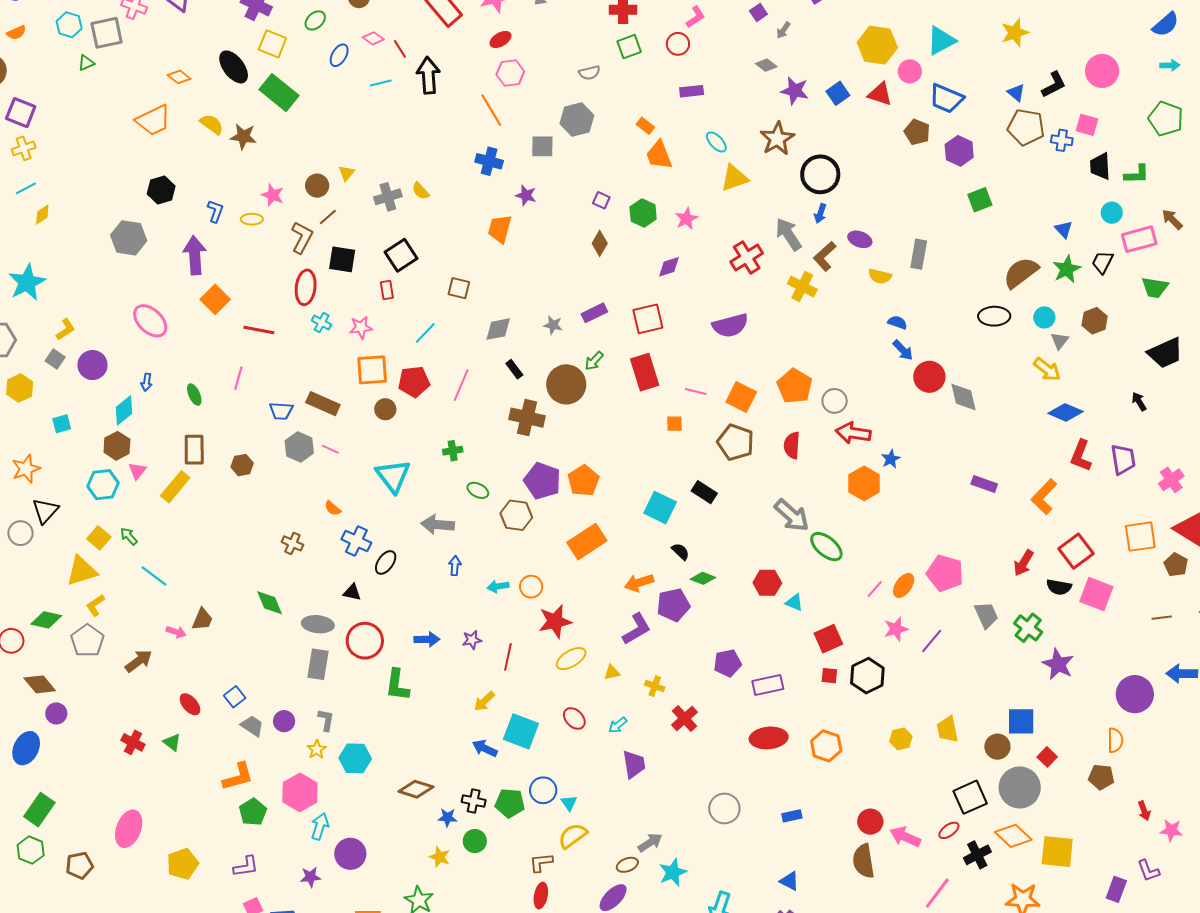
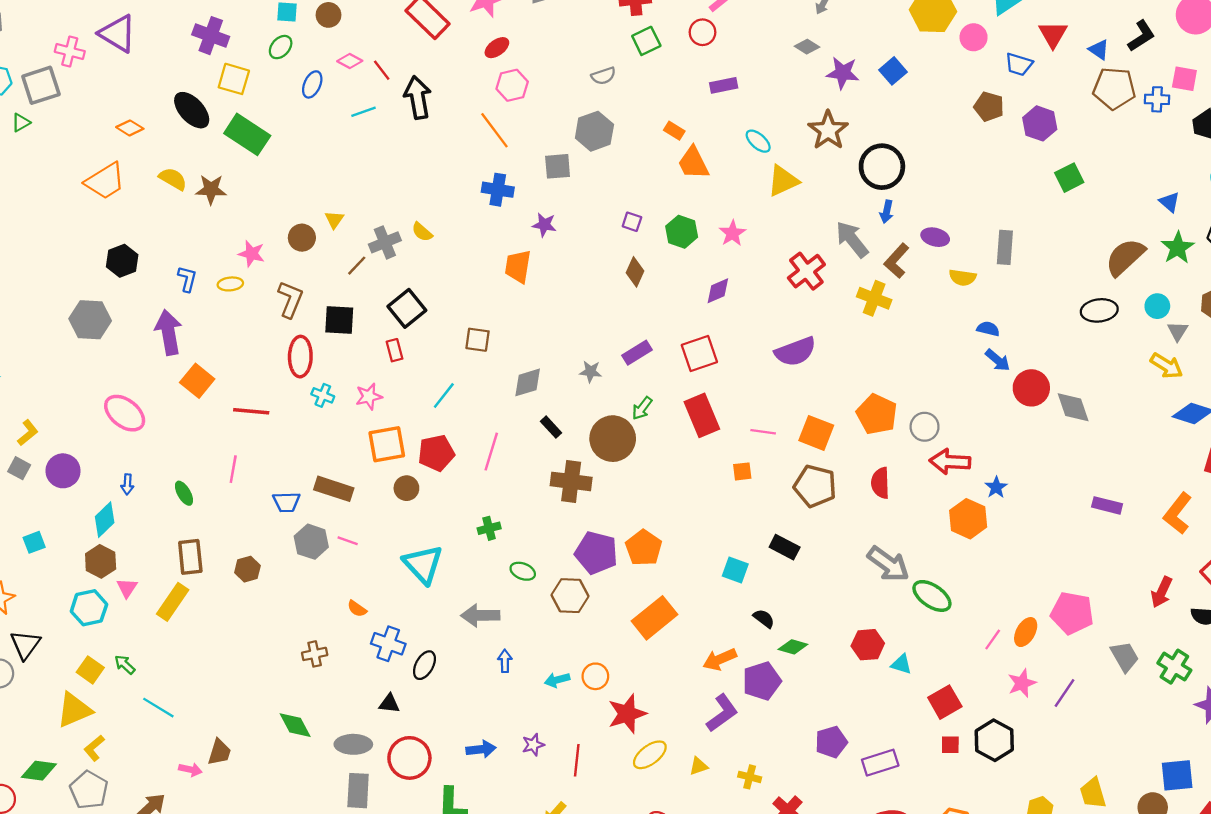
red triangle: (880, 94) -> (1053, 34), moved, turned 48
blue trapezoid: (946, 98) -> (1019, 64), size x0.7
brown line: (328, 217) -> (357, 266), moved
cyan square: (660, 508) -> (735, 570), size x0.7
brown cross: (292, 543) -> (315, 654), turned -30

